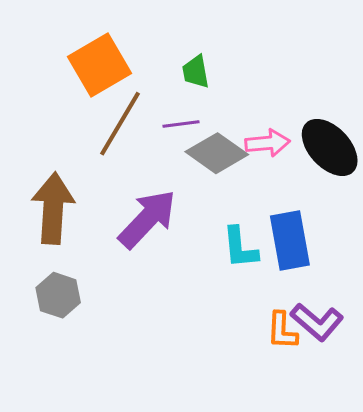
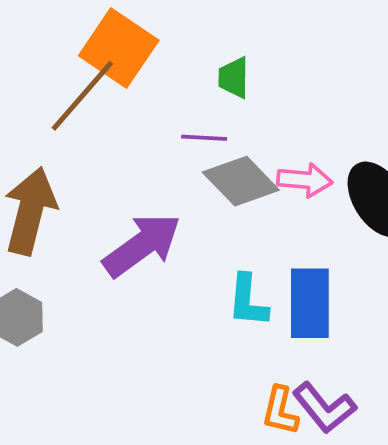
orange square: (100, 65) -> (119, 48), turned -36
brown line: (120, 124) -> (82, 96), moved

